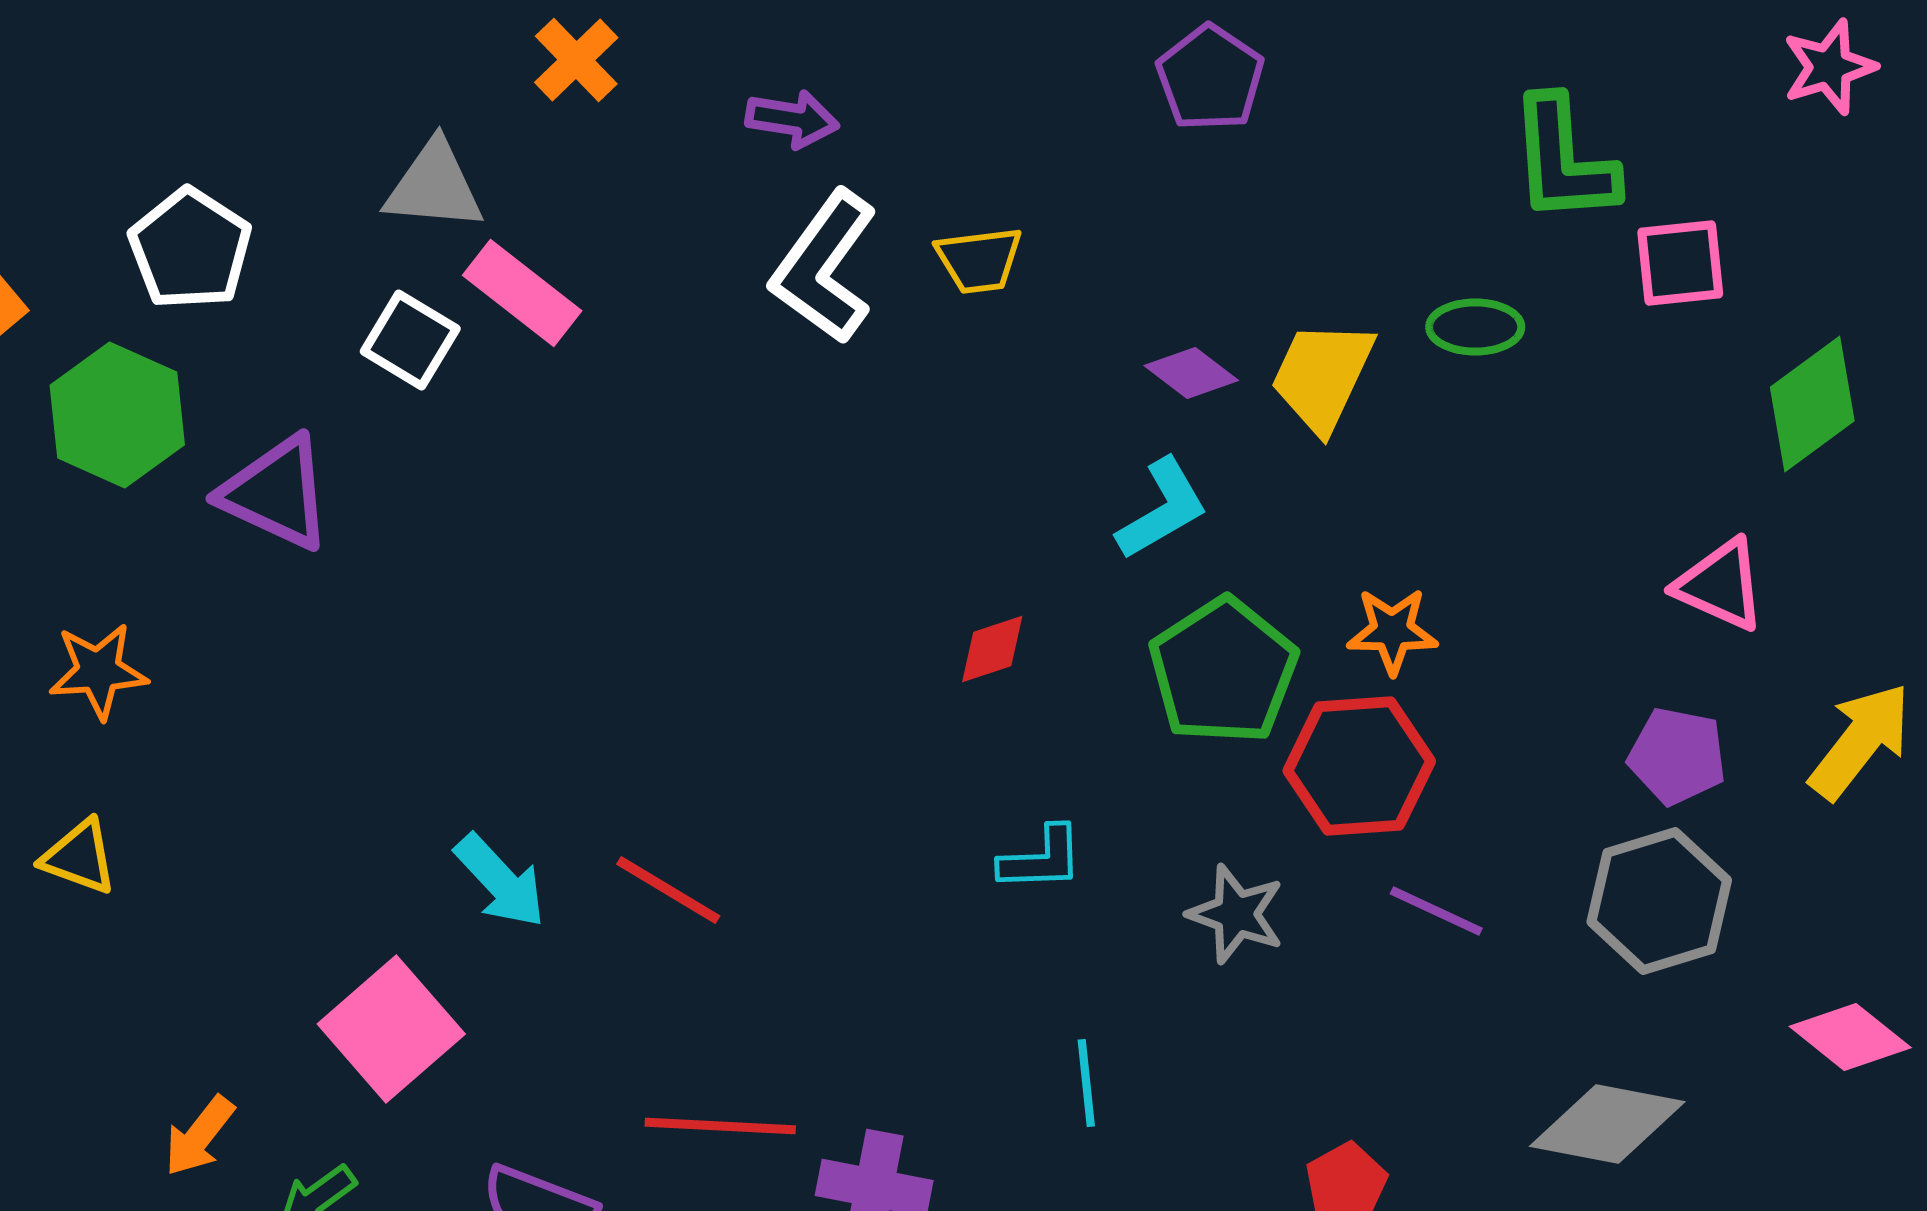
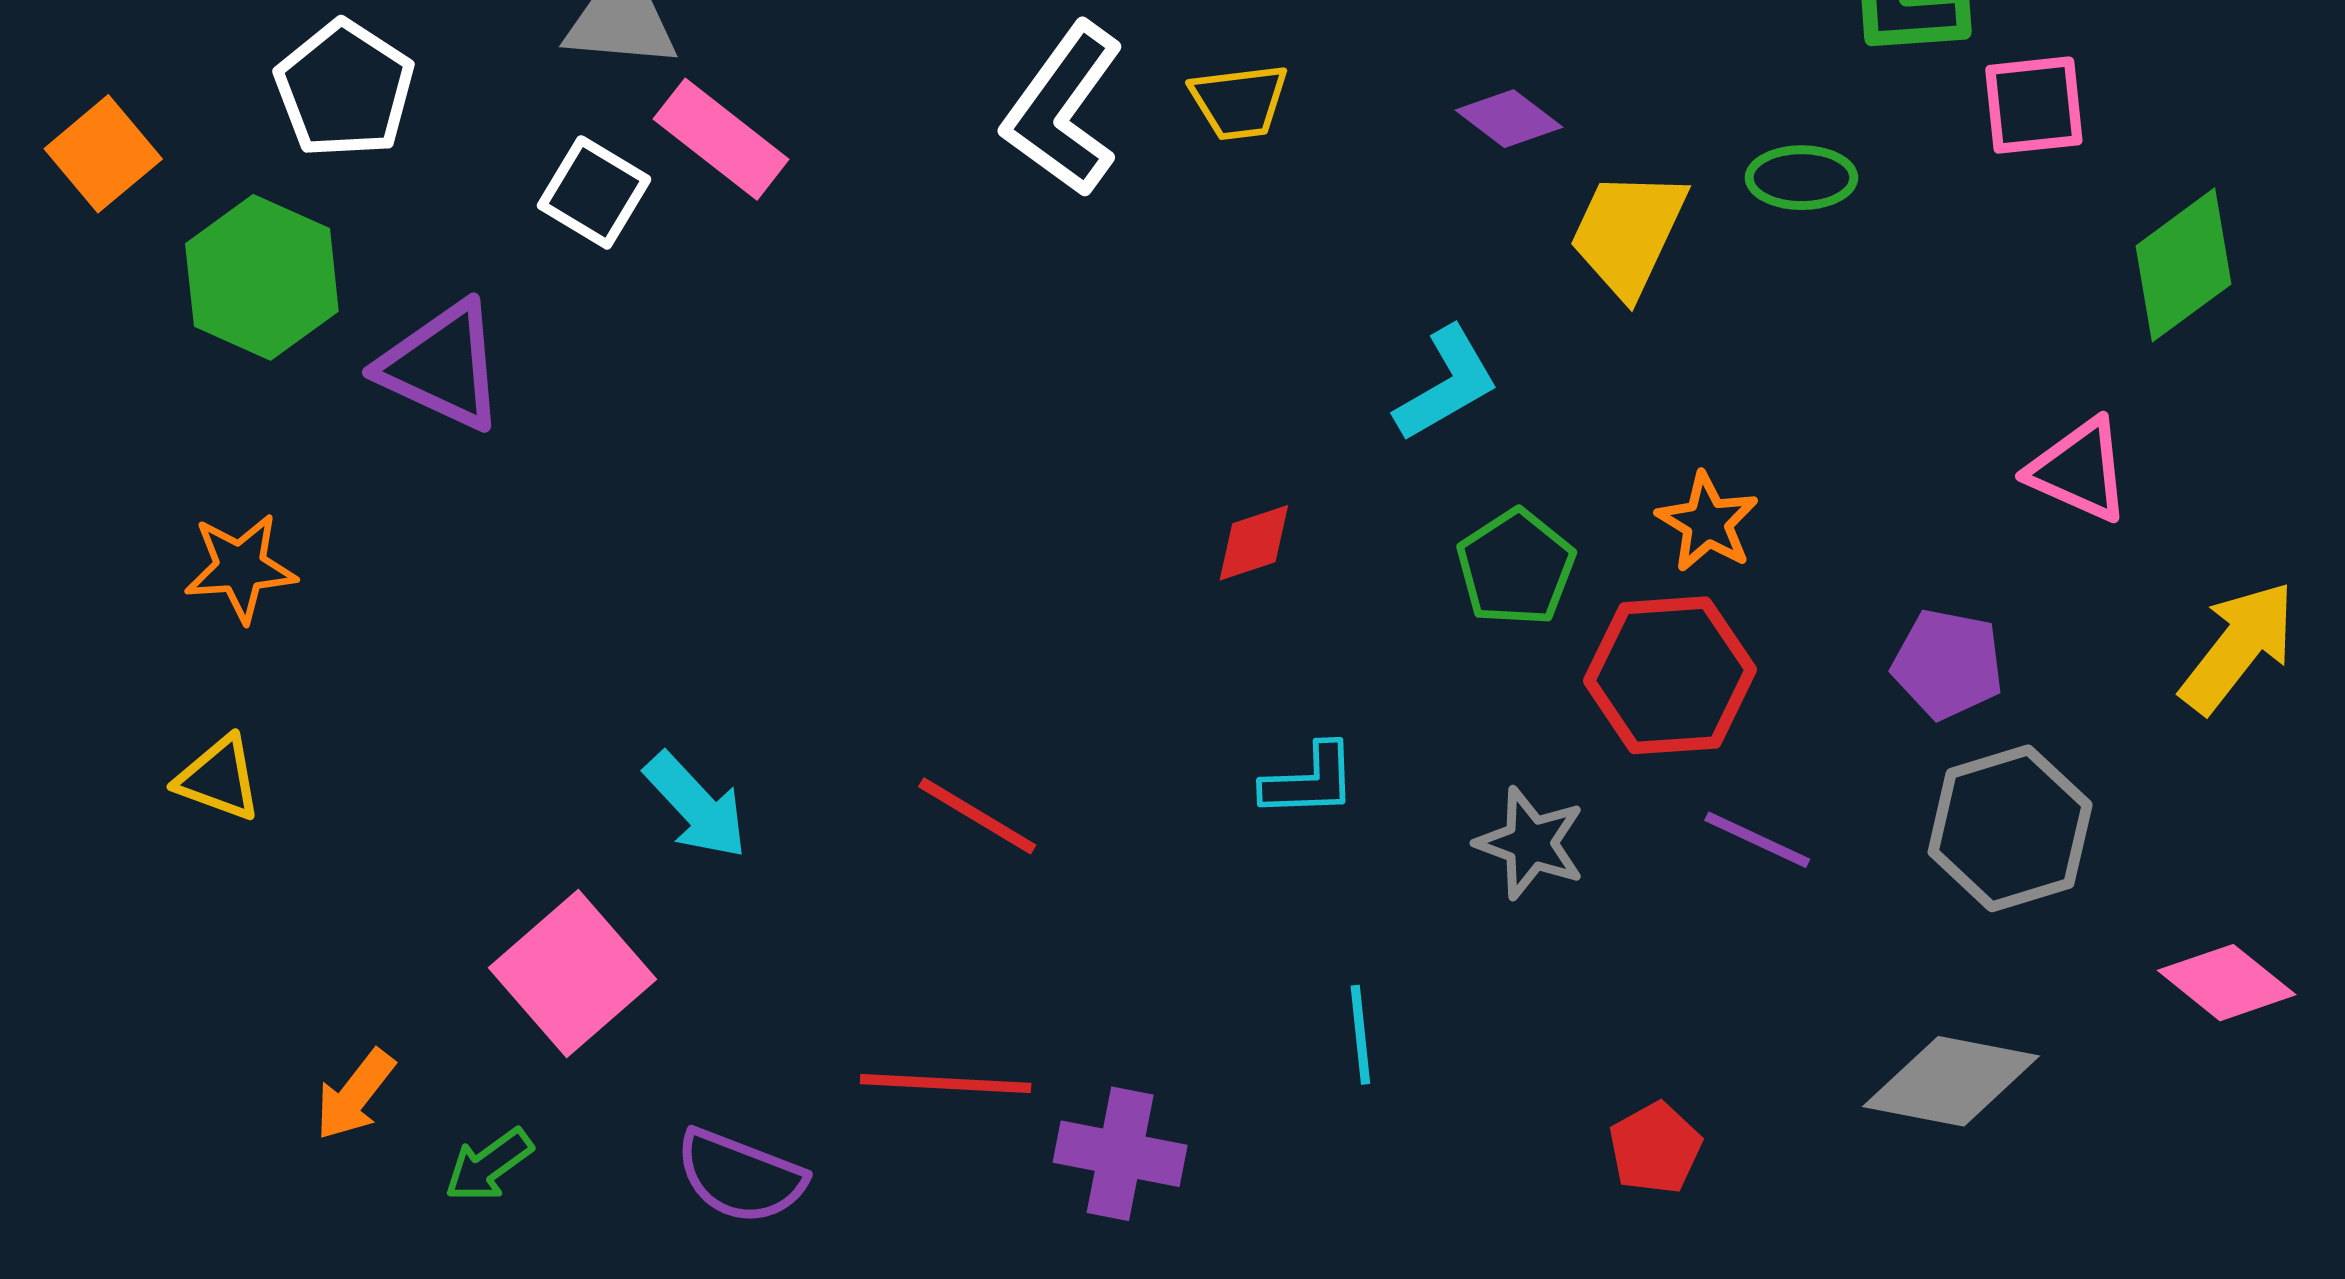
purple diamond: (1191, 373) -> (1509, 119), moved
orange star: (1392, 631) -> (1707, 522), turned 30
green pentagon: (1223, 671) -> (1516, 568), size x0.7
purple pentagon: (1677, 756) -> (1948, 664), moved
red line: (668, 890) -> (977, 816), moved

